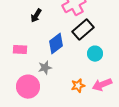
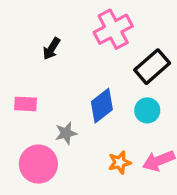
black rectangle: (83, 30) -> (152, 67), moved
blue diamond: (56, 44) -> (102, 106), moved

